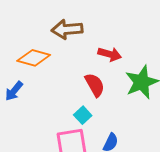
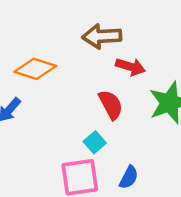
brown arrow: (67, 29) -> (102, 36), moved

